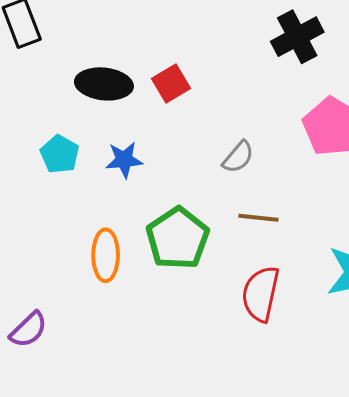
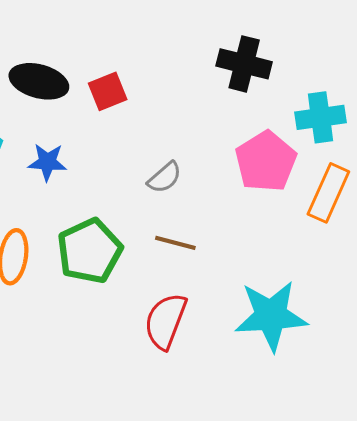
black cross: (297, 37) -> (244, 64), turned 33

